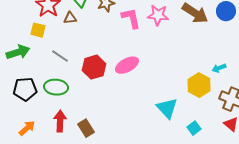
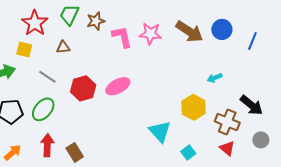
brown triangle: (70, 18) -> (63, 47), moved
cyan arrow: (219, 68) -> (215, 78), moved
green ellipse: (56, 87) -> (43, 109), turned -55

